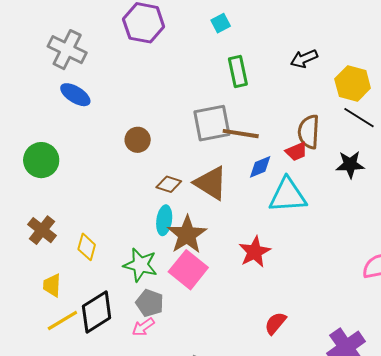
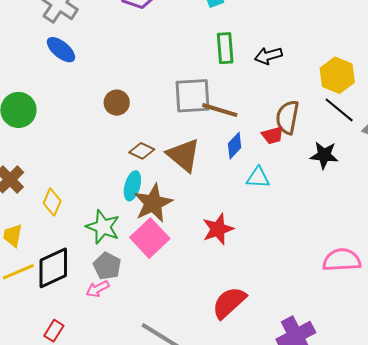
black arrow: (304, 59) -> (268, 56), moved
blue diamond: (260, 167) -> (235, 146), turned -32
cyan triangle: (288, 195) -> (258, 178), size x0.6
red semicircle: (275, 323) -> (229, 303), size x1.5

